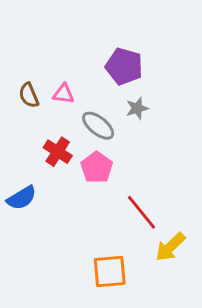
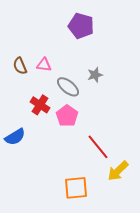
purple pentagon: (124, 66) -> (81, 26), moved

